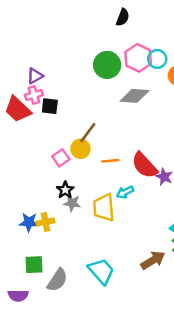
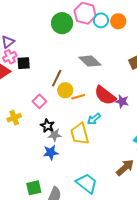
cyan circle: (157, 59) -> (101, 20), moved
gray diamond: (135, 96) -> (90, 61), moved, turned 50
yellow circle: (80, 149) -> (65, 90), moved
blue star: (29, 222) -> (51, 152), moved
yellow cross: (45, 222) -> (14, 118), moved

